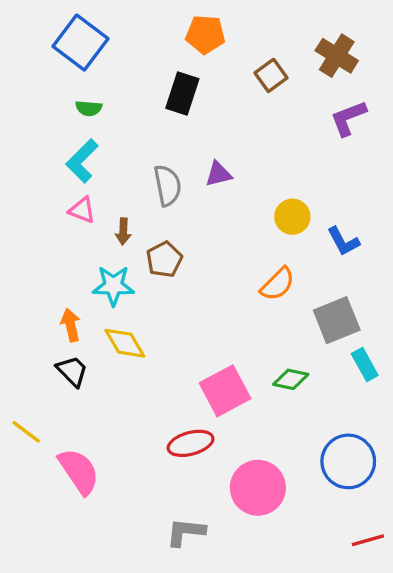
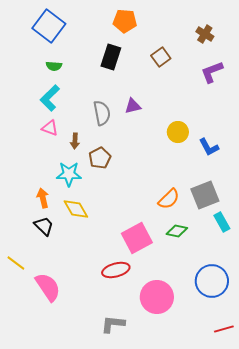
brown cross: (337, 56) -> (205, 34), size x0.7
brown square: (271, 75) -> (161, 57), moved
orange semicircle: (278, 284) -> (169, 199), moved

